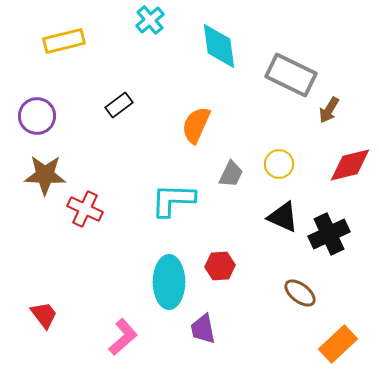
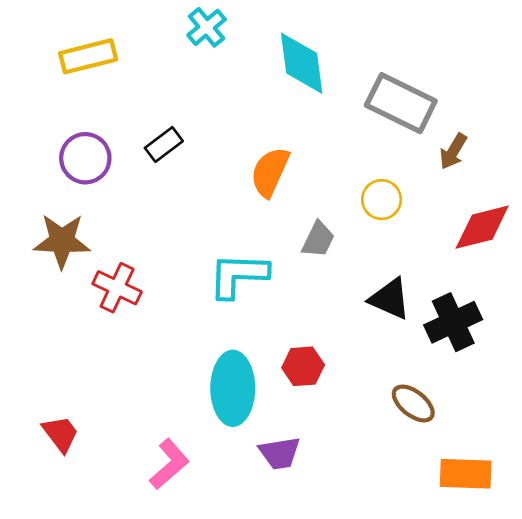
purple circle: (37, 116) -> (85, 158), moved
yellow circle: (279, 164) -> (382, 200), moved
purple trapezoid: (203, 329) -> (280, 453), turned -88
orange rectangle: (338, 344) -> (466, 474), turned 45

